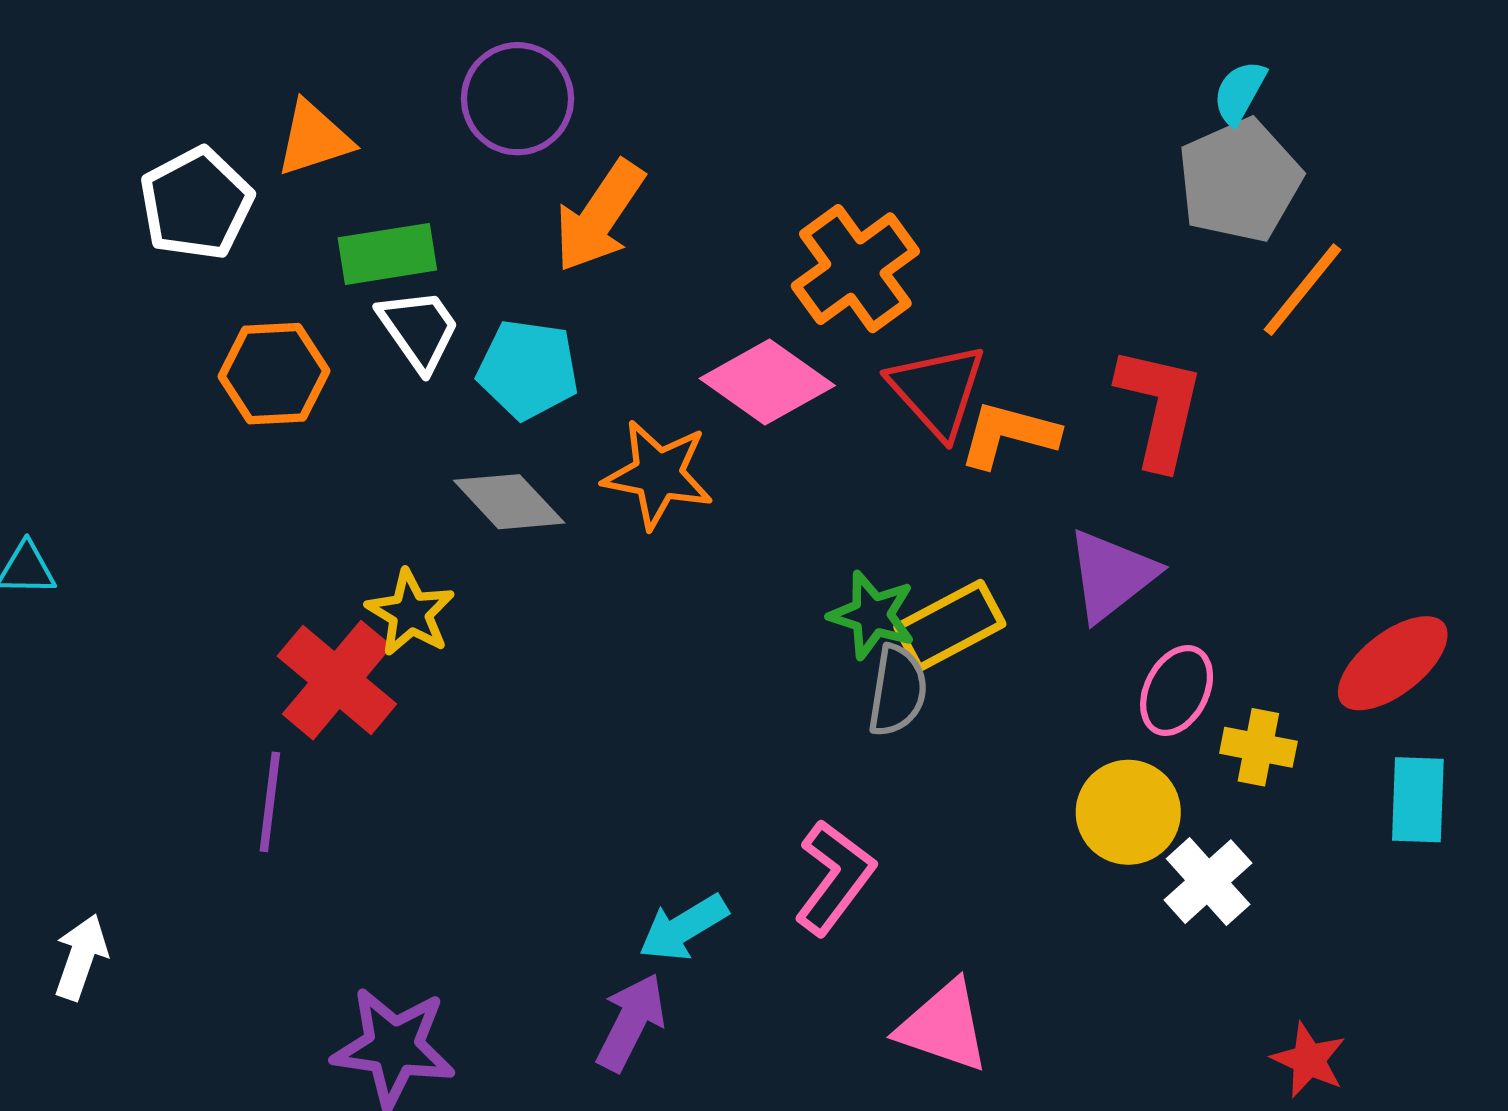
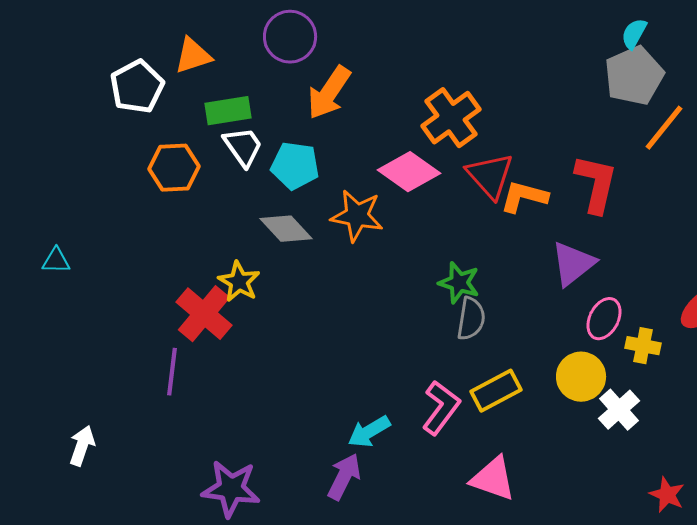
yellow rectangle: (950, 625) -> (496, 391), moved

